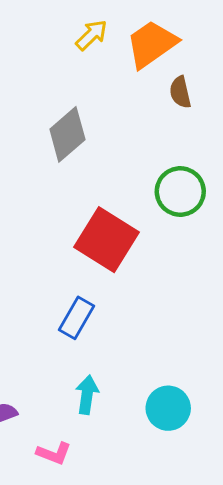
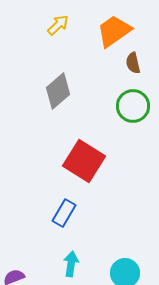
yellow arrow: (91, 35) -> (58, 25), moved
green circle: (180, 191) -> (133, 106), moved

